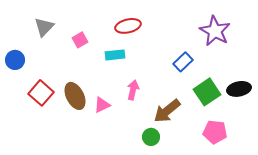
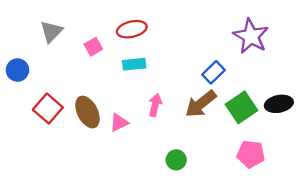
red ellipse: (128, 26) -> (132, 29), moved
brown arrow: (167, 111) -> (201, 104), moved

